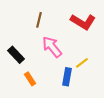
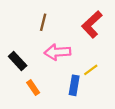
red L-shape: (83, 22) -> (92, 24), turned 105
pink arrow: (52, 47) -> (58, 52), turned -55

